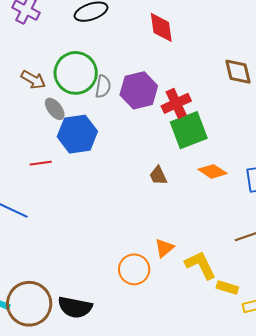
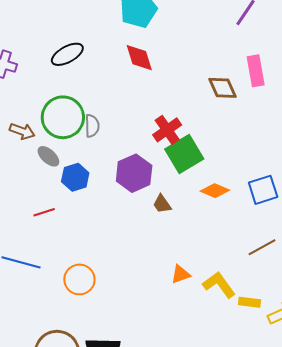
purple hexagon: (139, 90) -> (134, 173), moved
blue hexagon: (77, 134) -> (75, 177), size x0.7
orange triangle: (164, 248) -> (181, 274), turned 30
orange circle: (134, 269) -> (79, 279), moved

